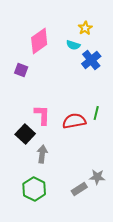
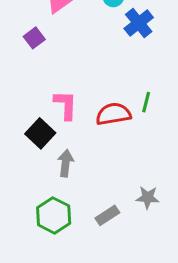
purple square: (21, 70) -> (34, 38), turned 32
gray rectangle: (79, 189) -> (107, 215), moved

